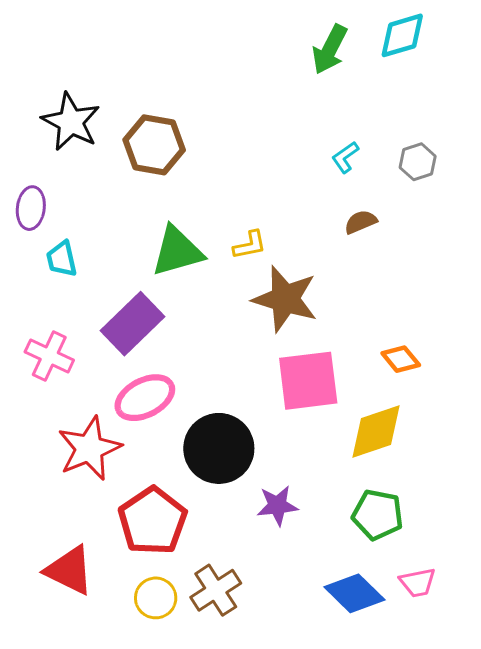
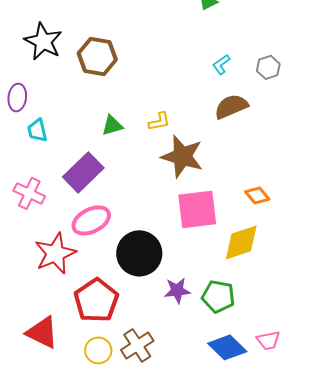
brown semicircle: (361, 222) -> (231, 106), size x1.6
green triangle: (177, 251) -> (112, 125), size x0.6
green pentagon: (378, 515) -> (218, 296), moved

